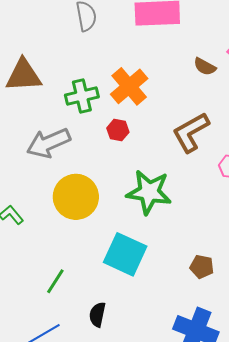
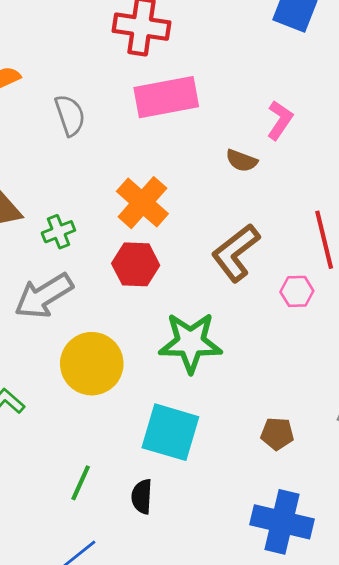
green cross: (82, 96) -> (58, 232), moved, size x0.7
red hexagon: (118, 130) -> (136, 264), size x1.5
black semicircle: (97, 315) -> (142, 497), moved

